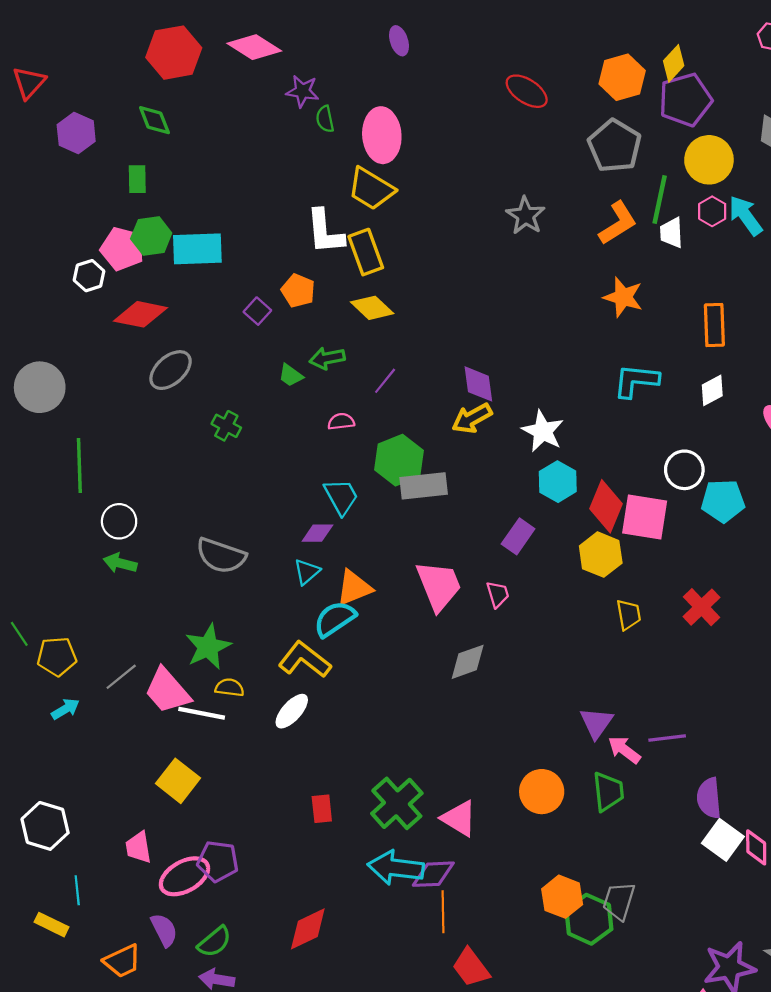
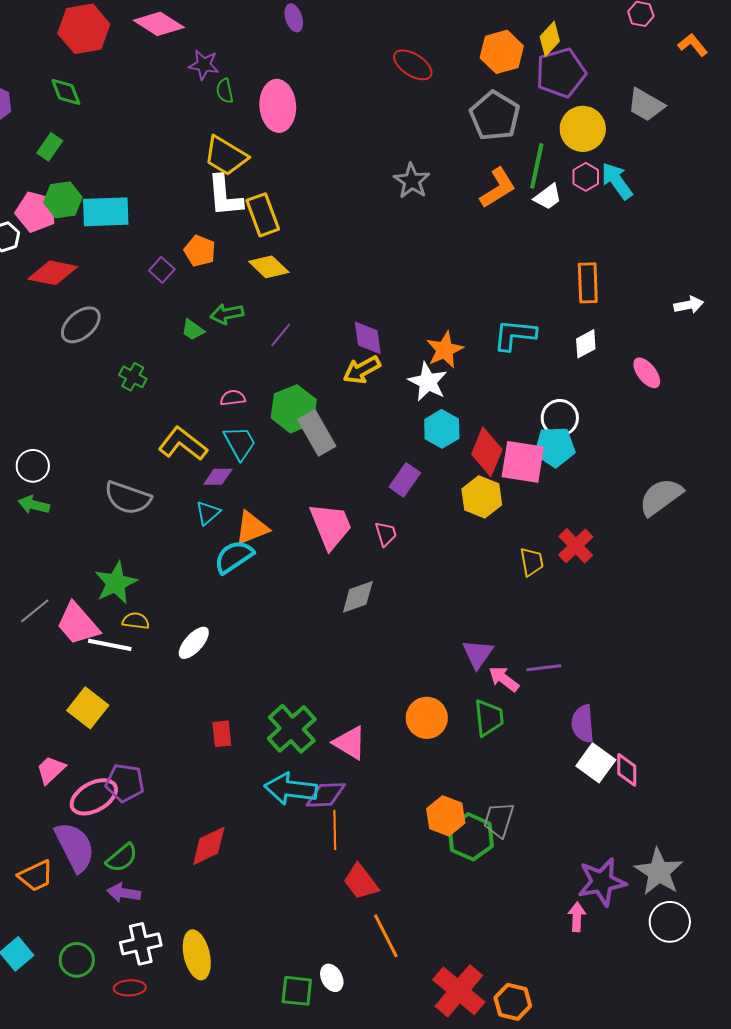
green rectangle: (137, 179) -> (50, 147), turned 36
yellow trapezoid: (371, 189) -> (226, 156), moved
white trapezoid: (671, 233) -> (548, 197), turned -124
orange star: (623, 297) -> (445, 350), moved, turned 30
pink semicircle: (341, 422) -> (233, 398), moved
gray rectangle: (424, 486) -> (317, 433), turned 66
cyan pentagon: (723, 501) -> (555, 447), moved
yellow trapezoid: (629, 615) -> (532, 562), moved
yellow L-shape: (305, 660) -> (183, 444), moved
pink trapezoid: (138, 847) -> (51, 770), turned 56
purple semicircle: (164, 930) -> (75, 847), size x1.6

